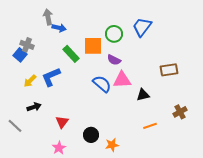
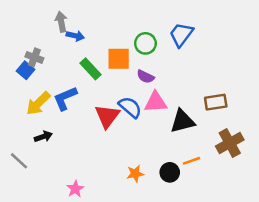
brown rectangle: (169, 70) -> (216, 102), moved
yellow arrow: (30, 81) -> (38, 103), size x1.5
black triangle: (143, 95) -> (182, 121), size x1.5
brown cross: (180, 112) -> (230, 143), size x1.5
red triangle: (62, 122) -> (107, 116), moved, size x1.5
black circle: (91, 135) -> (170, 172), moved
orange star: (112, 145) -> (135, 174), moved

